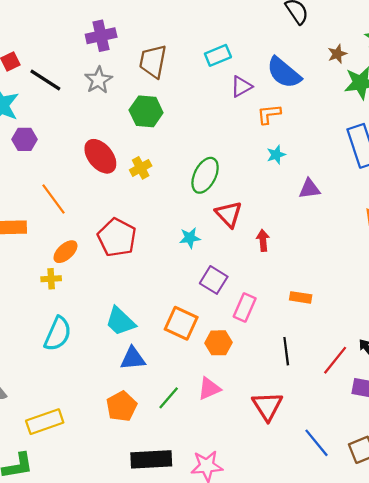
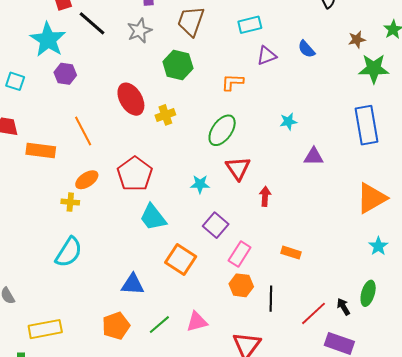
blue semicircle: (284, 73) -> (306, 49), size x0.6
orange L-shape: (269, 114) -> (232, 82), moved
cyan trapezoid: (120, 321) -> (153, 217), moved
orange hexagon: (218, 343) -> (241, 285), moved

